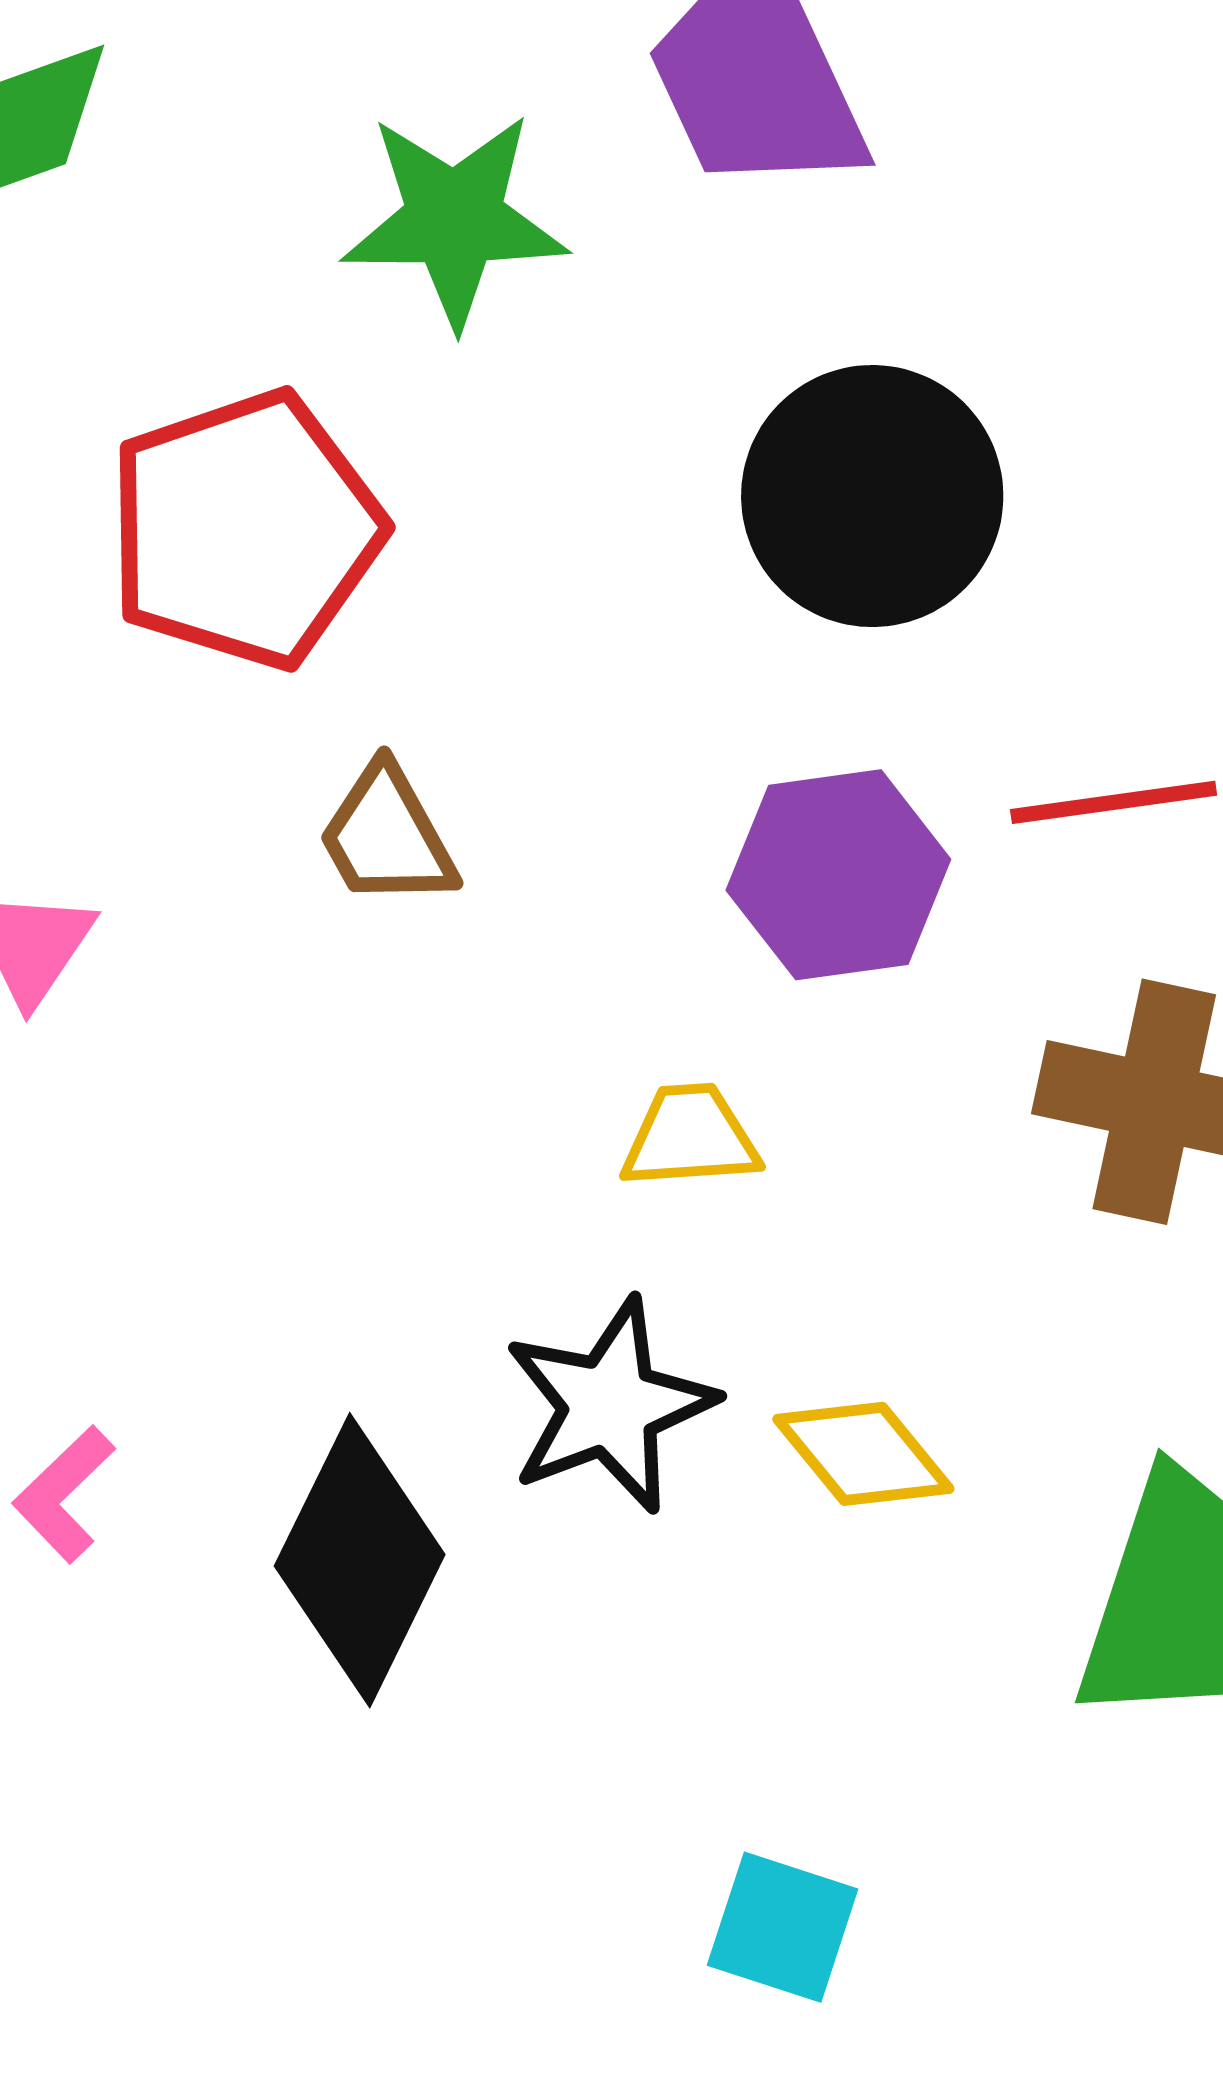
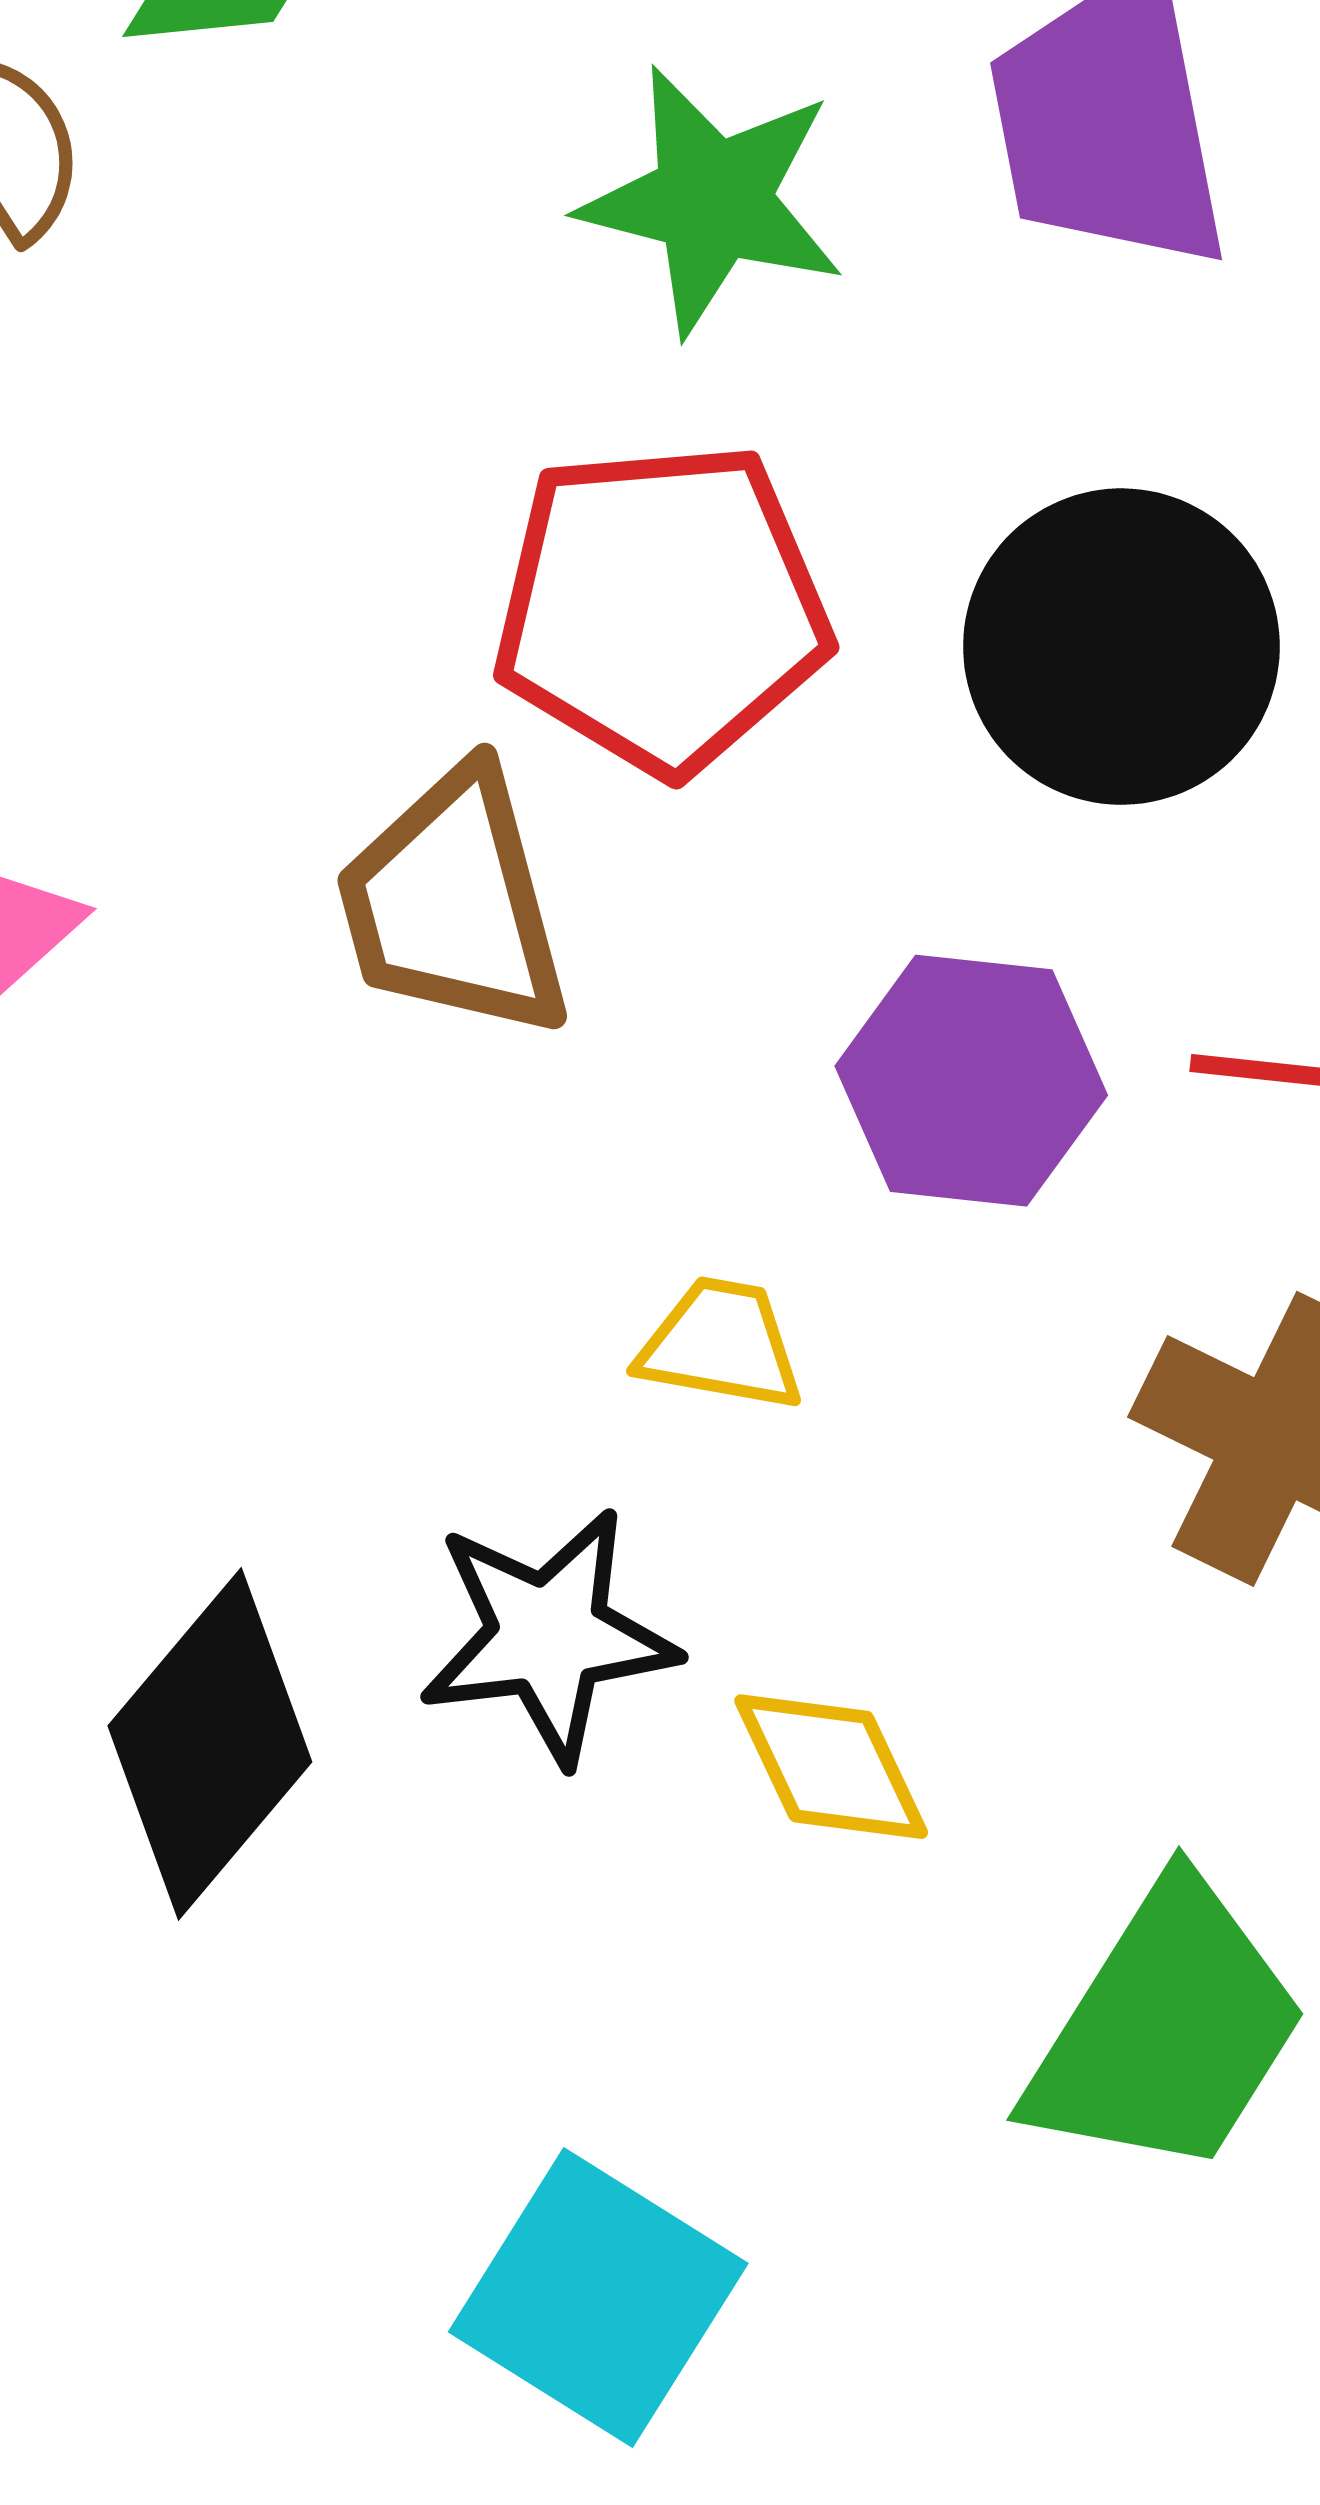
red pentagon: (245, 529) -> (662, 608), moved
brown trapezoid: (387, 836) -> (453, 903), size x1.5
cyan square: (783, 1927) -> (598, 2298), size x1.5

